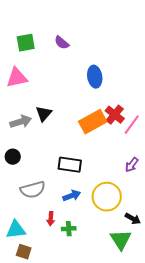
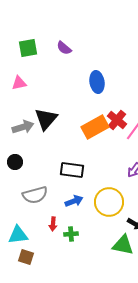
pink triangle: (17, 78) -> (19, 83), size x0.7
black triangle: (44, 114) -> (46, 119), size x1.4
green triangle: (121, 240) -> (123, 245), turned -45

